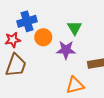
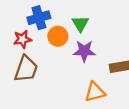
green triangle: (75, 28) -> (80, 24), moved

